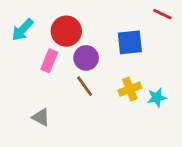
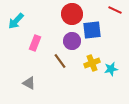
red circle: (66, 31) -> (72, 14), moved
purple circle: (86, 58) -> (72, 41), moved

